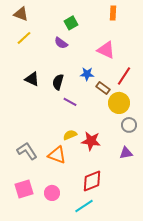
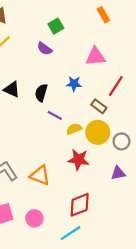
orange rectangle: (113, 13) -> (103, 15), turned -32
pink triangle: (106, 50) -> (95, 57), turned -30
brown rectangle: (103, 88) -> (99, 106), moved
yellow circle: (119, 103) -> (98, 132), moved
yellow semicircle: (70, 135) -> (74, 129), moved

